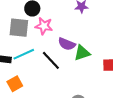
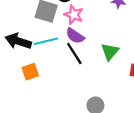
purple semicircle: (67, 44) -> (75, 36), moved
green triangle: (82, 53) -> (110, 52), turned -42

